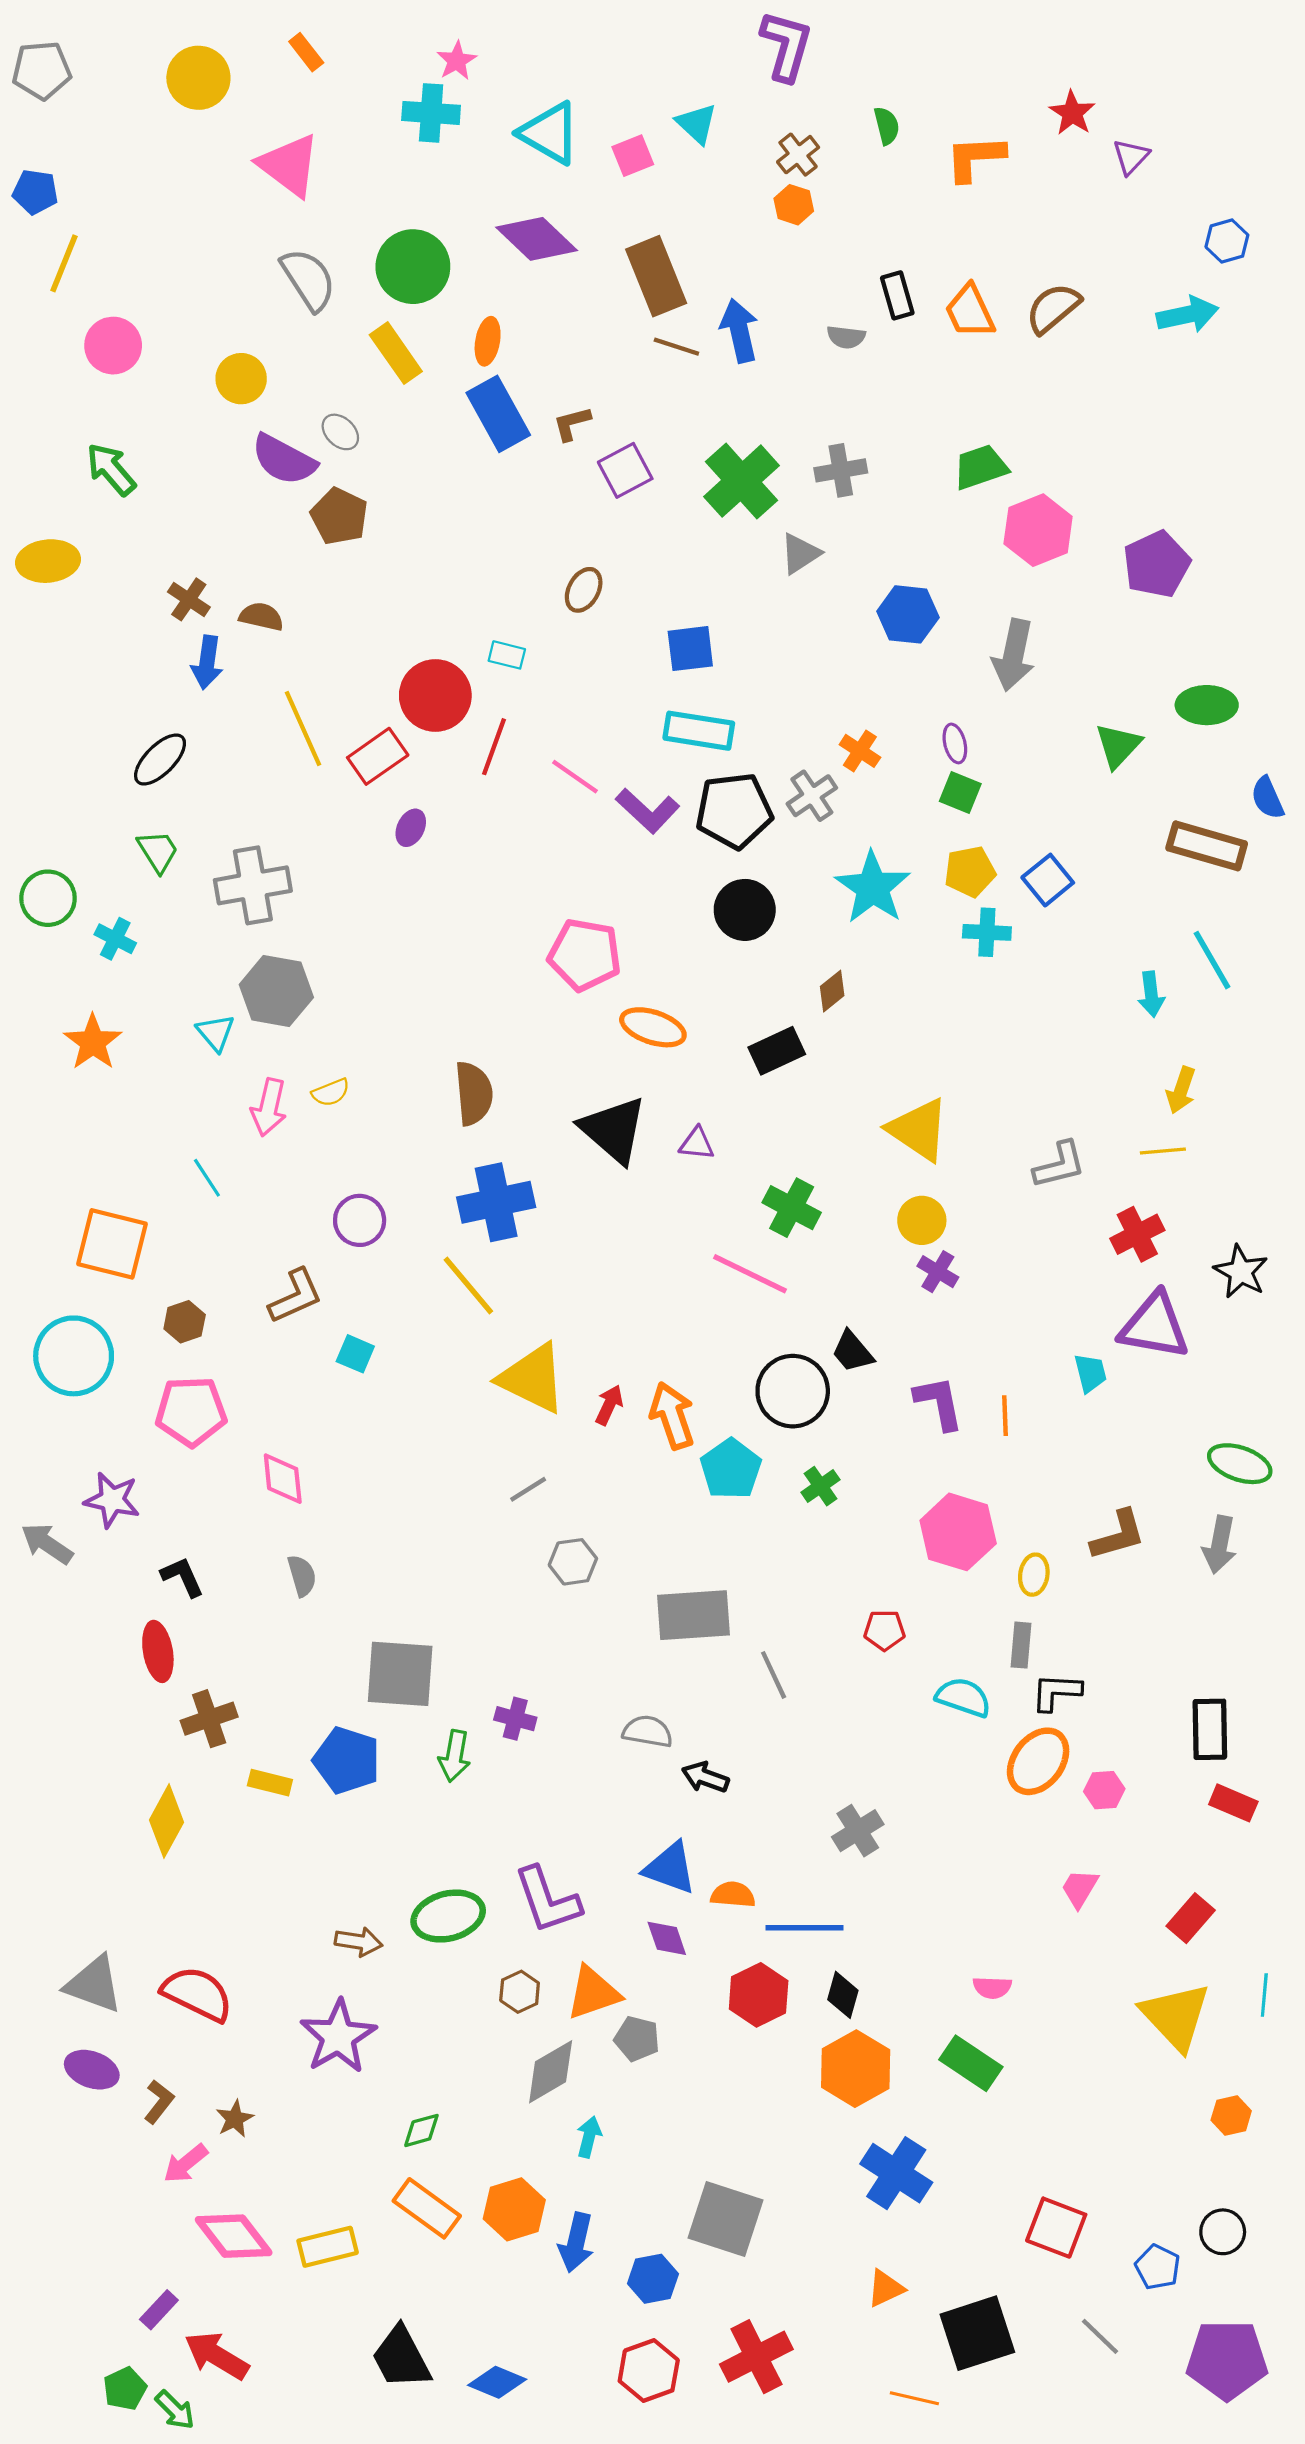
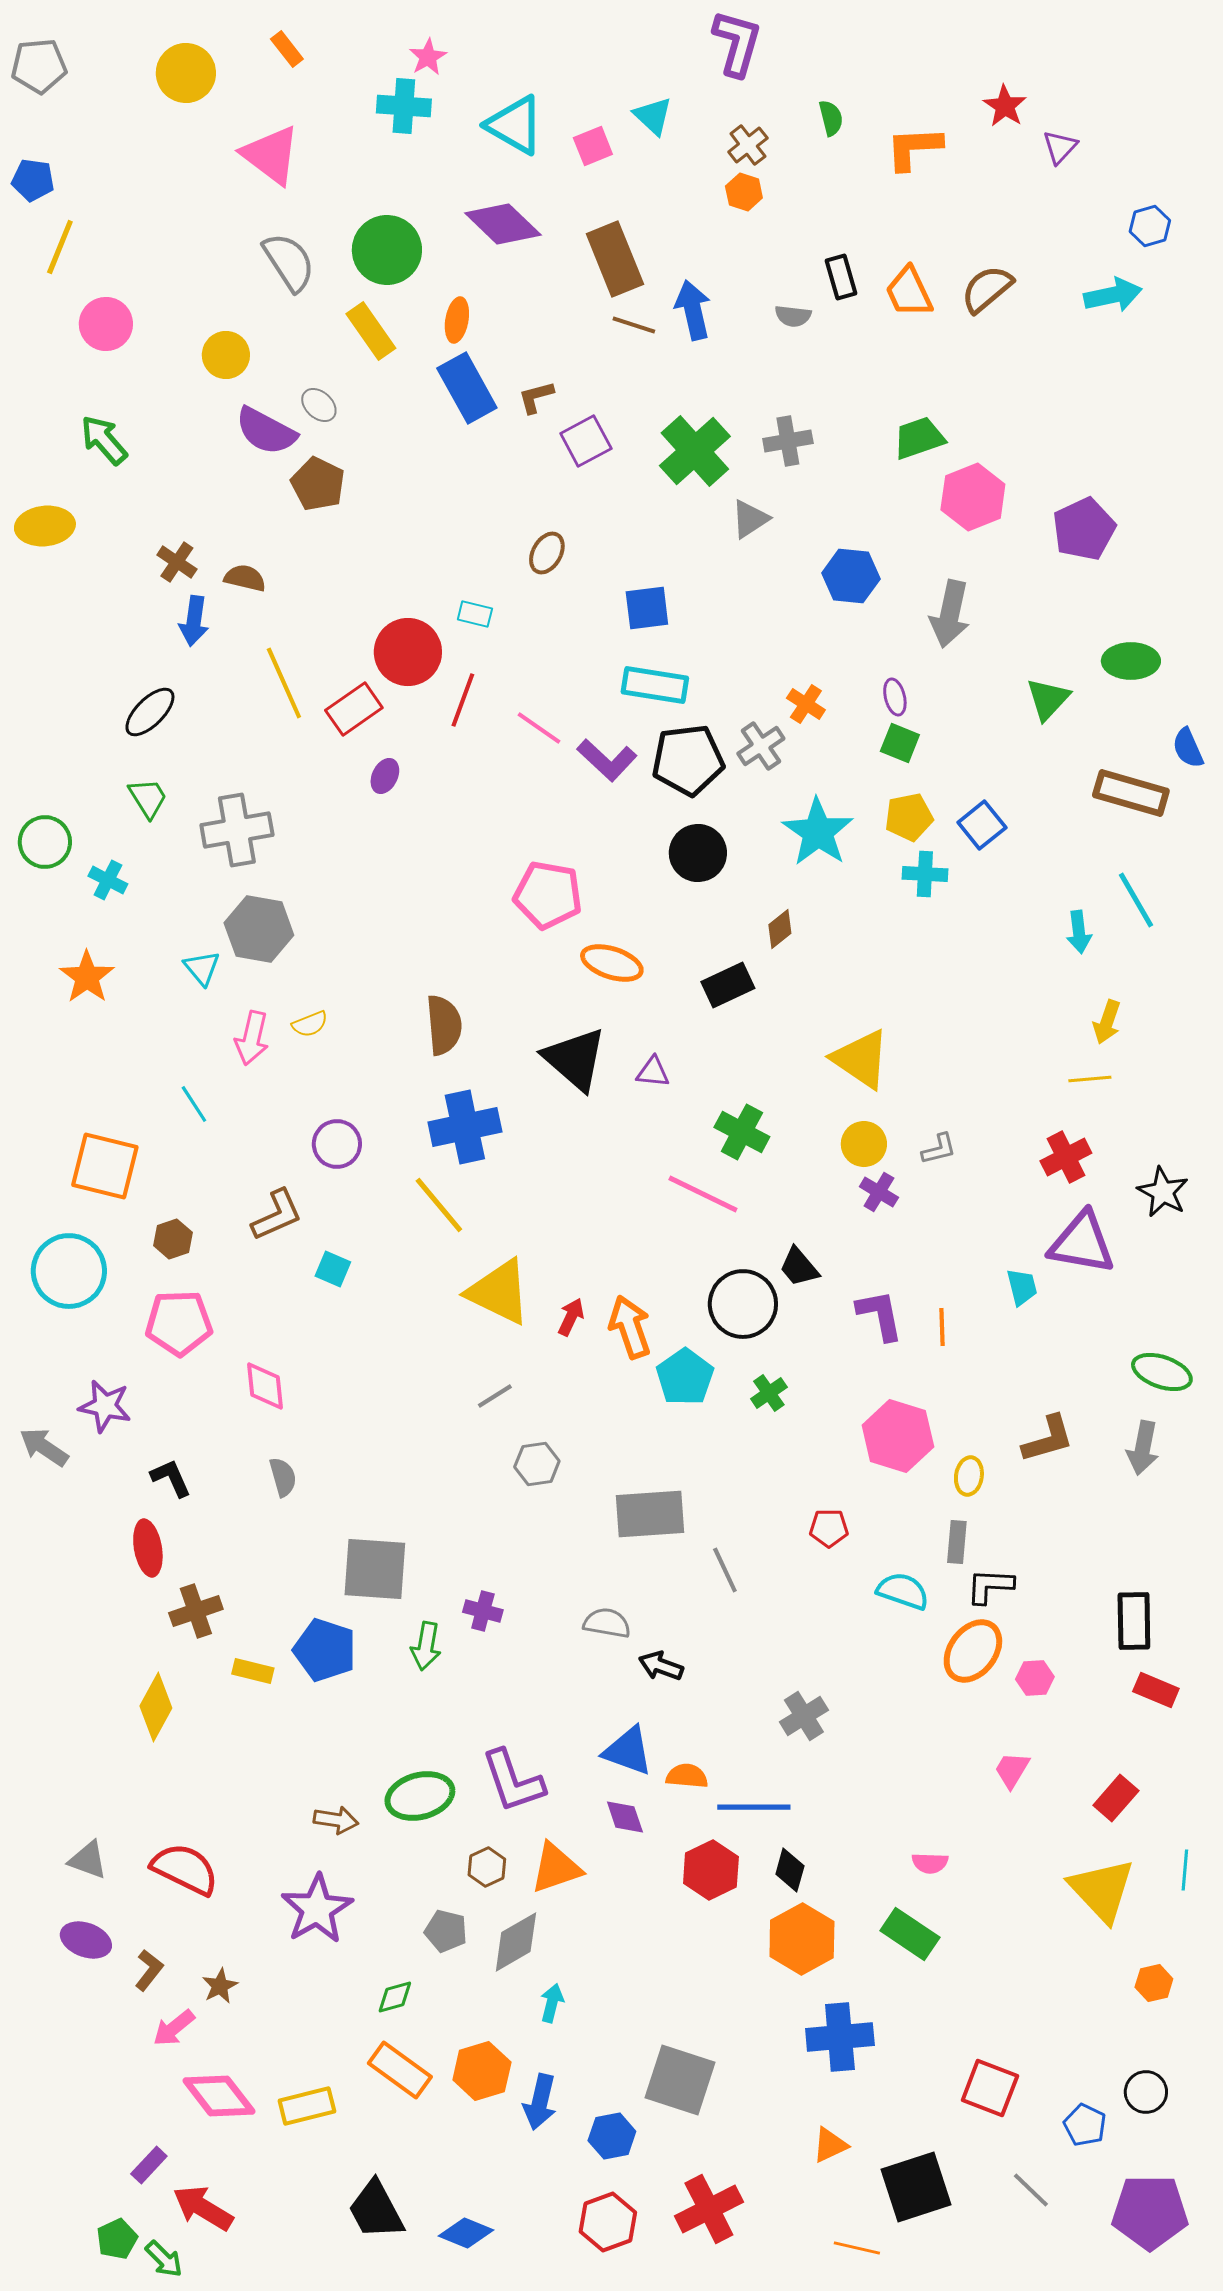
gray L-shape: (1059, 1165) -> (939, 1149), moved, size x0.7
gray triangle: (94, 1984) -> (88, 1860), size x0.7
gray pentagon: (637, 2039) -> (446, 1931), moved
blue cross: (896, 2173) -> (840, 2037), turned -38

